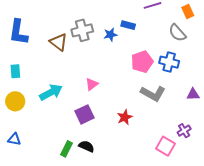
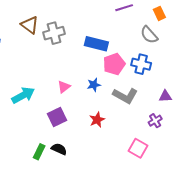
blue rectangle: (128, 25) -> (96, 44), moved, size x1.6
blue star: (110, 35) -> (94, 85), moved
brown triangle: (59, 42) -> (30, 25), moved
purple cross: (184, 131) -> (155, 121), moved

